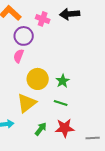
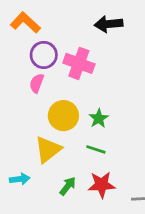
pink cross: (43, 19) -> (79, 63), moved, size x1.5

